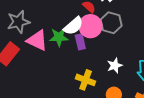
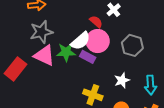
gray star: (18, 22) -> (41, 32), moved
gray hexagon: (111, 23) -> (132, 45), moved
purple rectangle: (80, 42) -> (88, 57), turned -49

